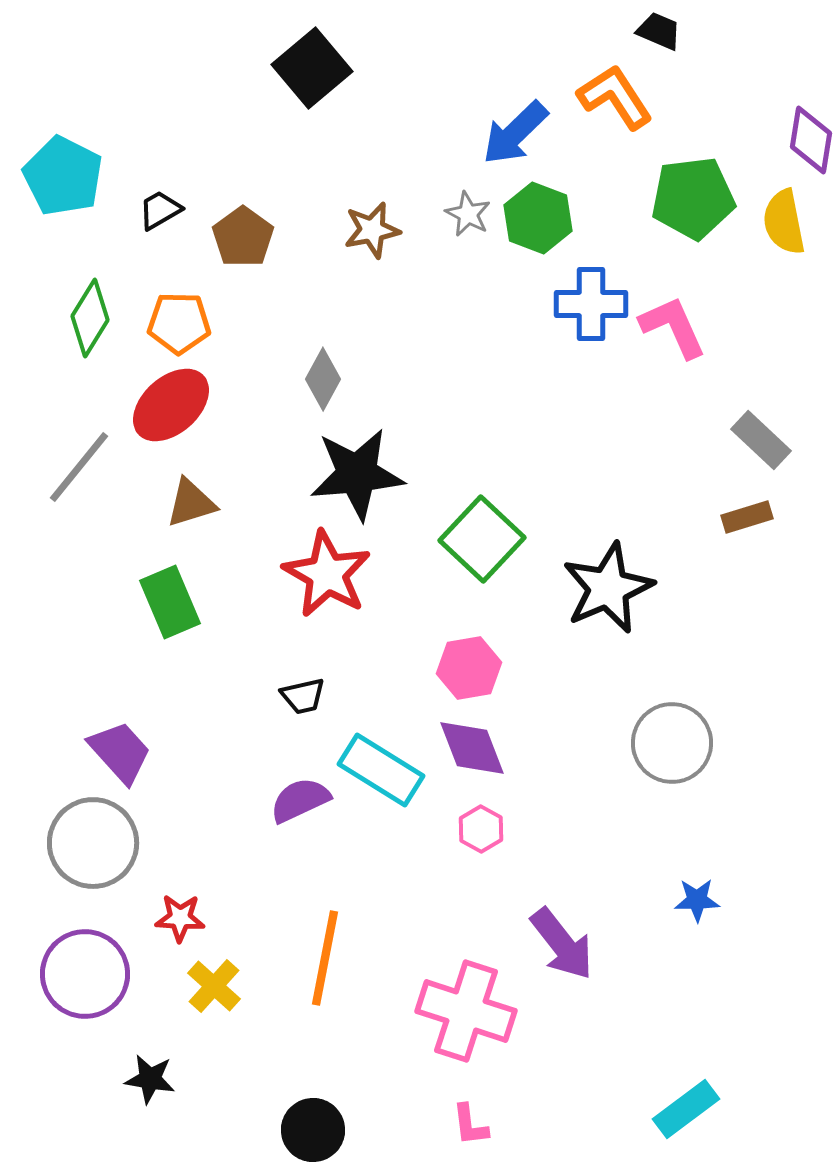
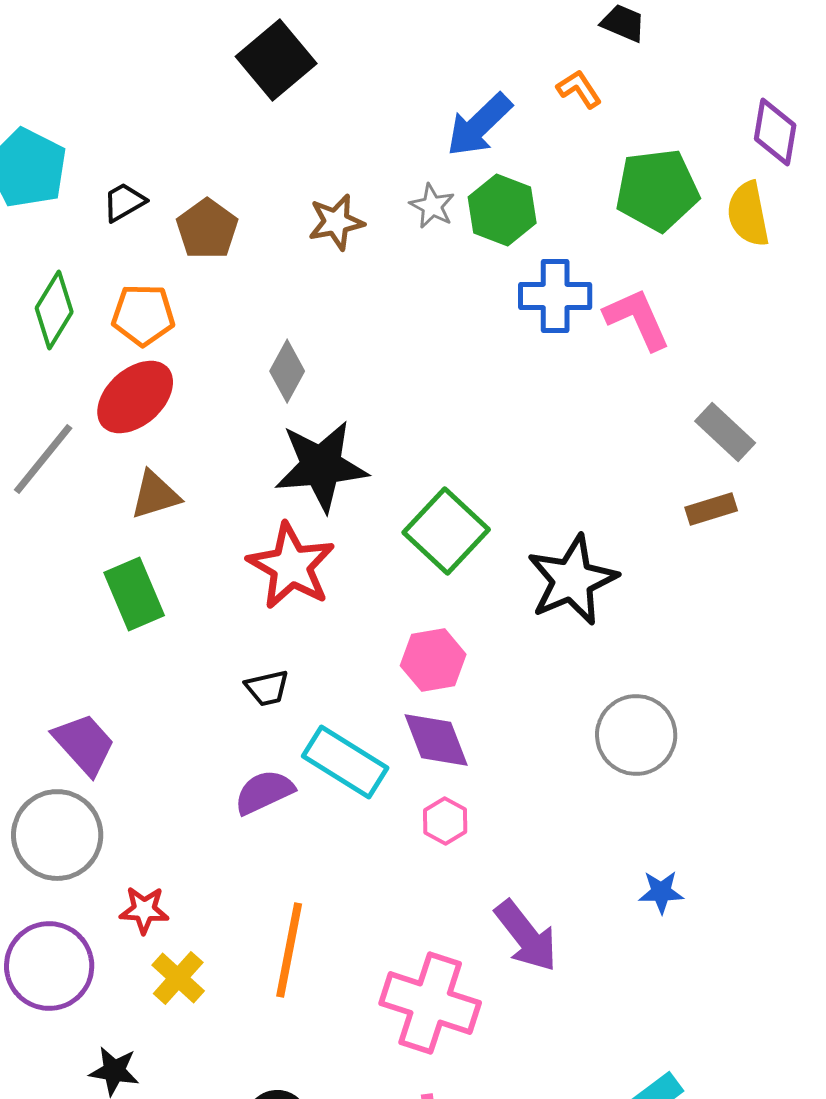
orange L-shape: (615, 97) -> (579, 89), size x0.6

